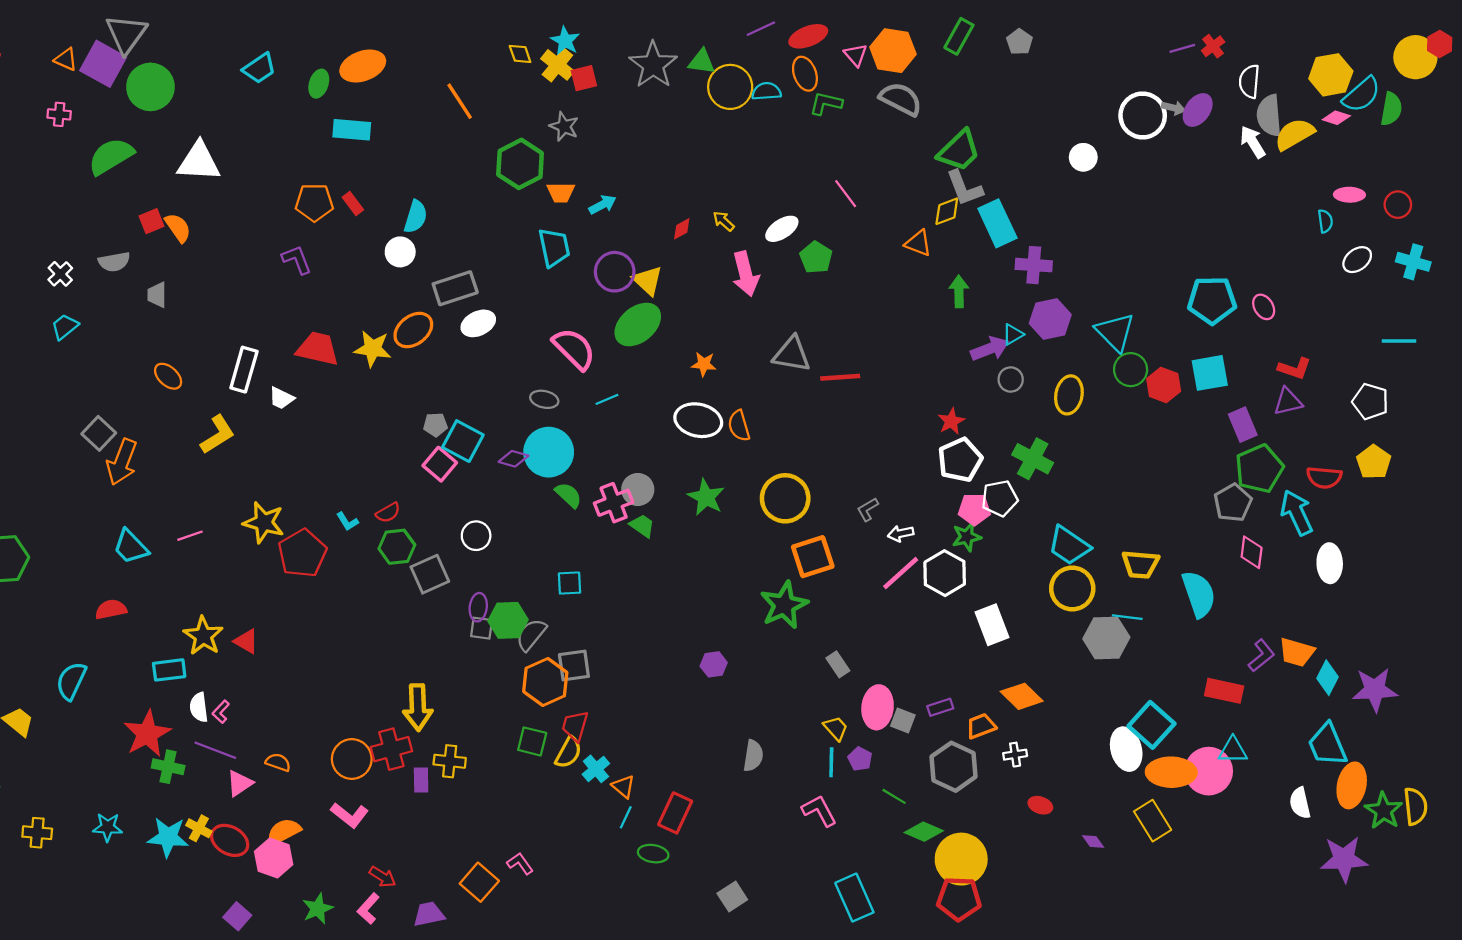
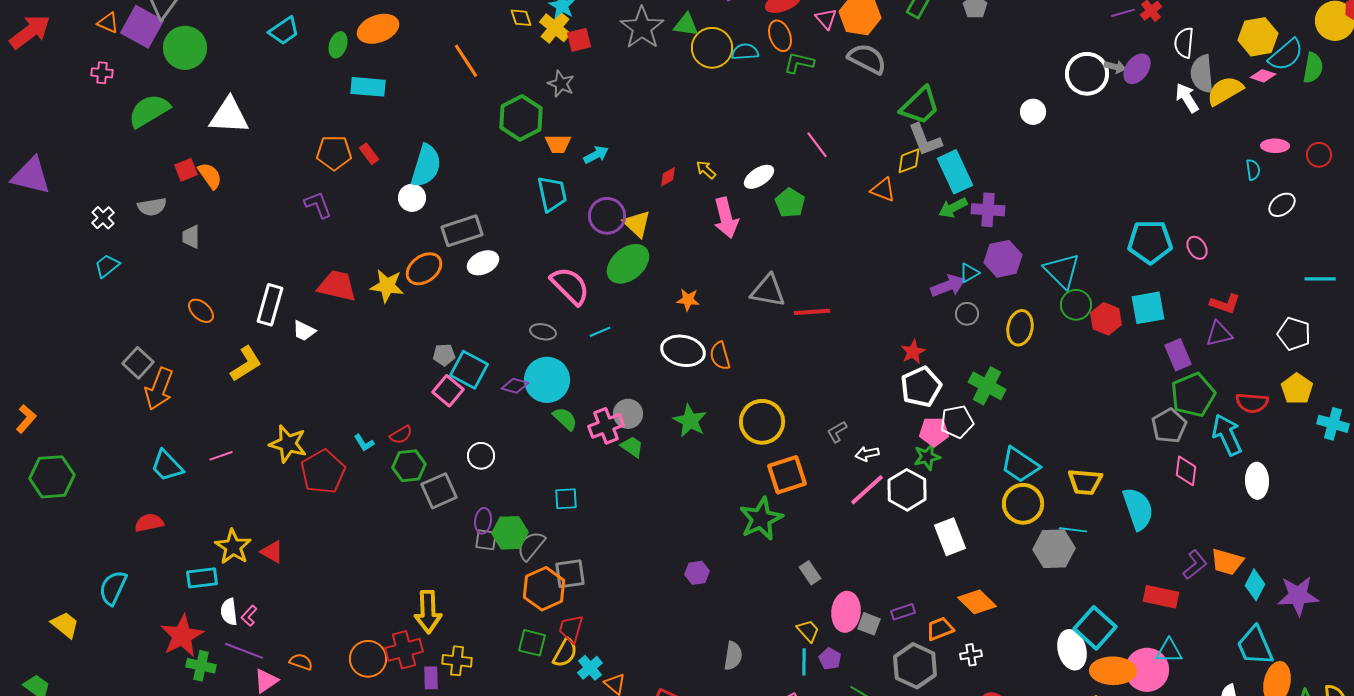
cyan semicircle: (416, 217) -> (426, 166), size x1.4
cyan cross: (1413, 262) -> (1333, 424), moved
green arrow: (959, 292) -> (953, 208), moved, turned -116

